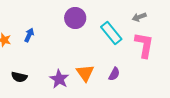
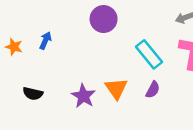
cyan rectangle: (111, 33) -> (149, 54), moved

